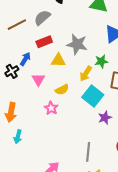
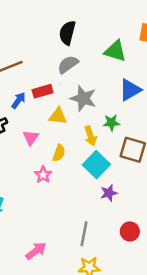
gray semicircle: (42, 18) -> (68, 64), moved
blue arrow: (25, 59) -> (18, 100), moved
yellow arrow: (86, 74) -> (90, 136), turned -56
yellow semicircle: (62, 90) -> (59, 153), turned -48

